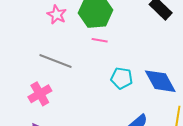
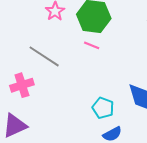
cyan pentagon: (122, 78) -> (103, 108), moved

